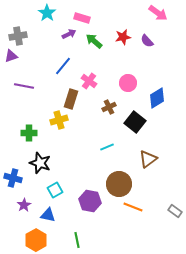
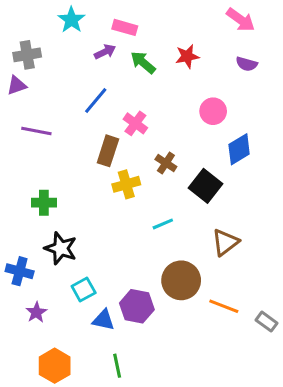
purple semicircle: (147, 41) -> (247, 64), moved, turned -32
pink circle: (128, 83) -> (213, 111), moved
brown cross: (109, 107) -> (166, 163), turned -32
yellow cross: (59, 120) -> (126, 184), moved
orange line: (133, 207) -> (224, 306), moved
blue triangle: (48, 215) -> (103, 320), moved

